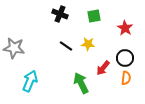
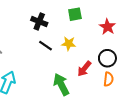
black cross: (60, 14) -> (39, 22), moved

